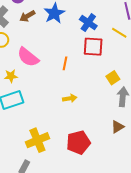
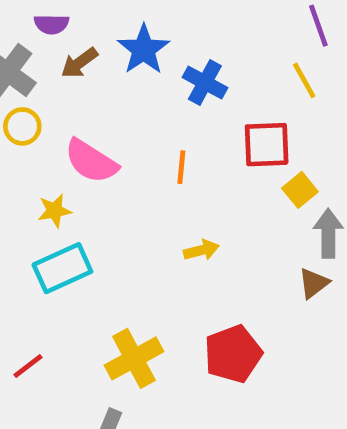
blue cross: (88, 23) -> (205, 82), moved
yellow line: (119, 33) -> (304, 80), turned 35
red square: (93, 47) -> (267, 145), moved
brown triangle: (118, 127) -> (314, 283), moved

